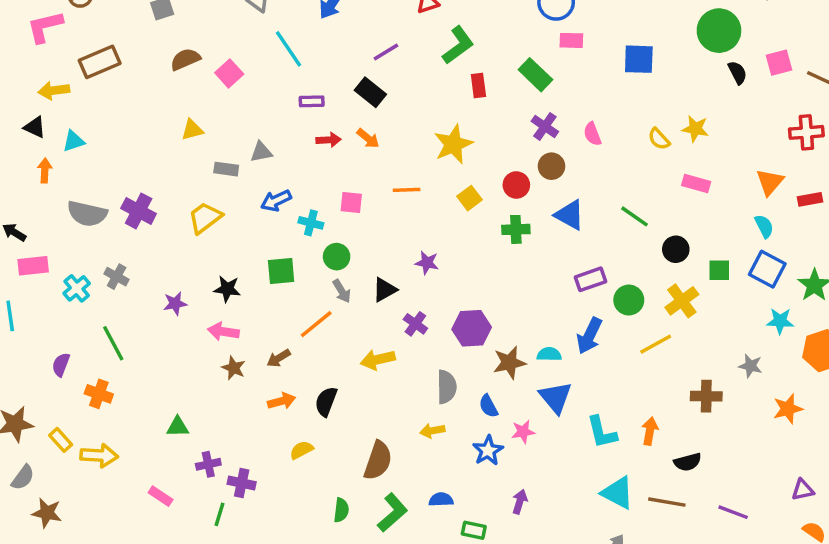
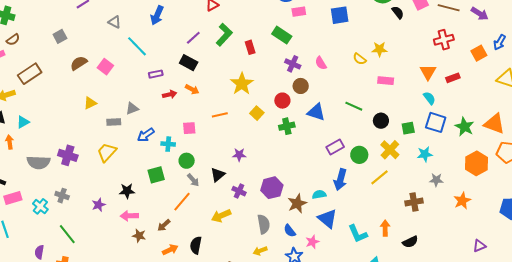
green L-shape: (458, 45) -> (224, 35), moved
cyan star: (780, 321) -> (425, 154), moved

